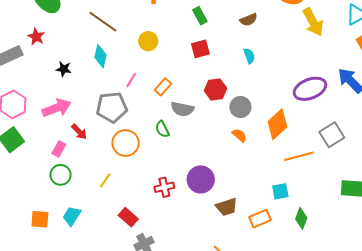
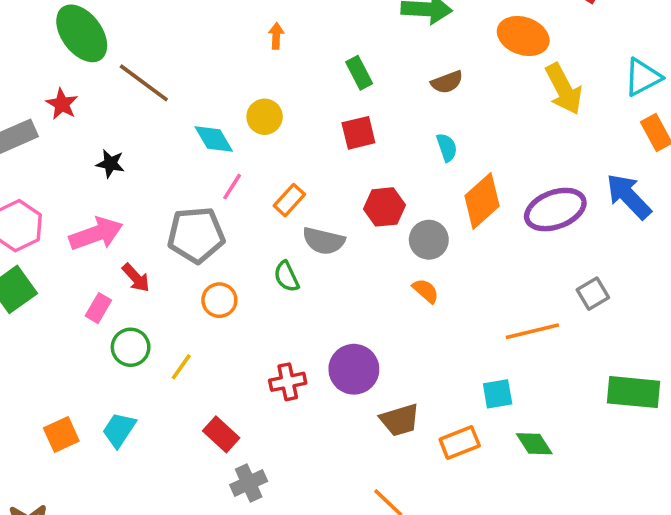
brown line: (103, 22) -> (144, 83), moved
cyan diamond: (101, 56) -> (214, 139), moved, turned -45
orange diamond: (277, 124) -> (482, 201), moved
gray square: (332, 135) -> (593, 294), size x0.7
orange circle: (126, 143) -> (219, 300), size x0.7
green circle: (60, 175) -> (131, 347), moved
green diamond: (301, 218) -> (534, 444), turned -55
orange square: (40, 219) -> (61, 435), turned -30

